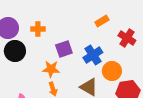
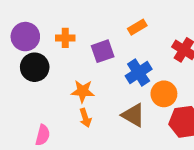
orange rectangle: (102, 21) -> (137, 27), moved
purple square: (64, 49) -> (103, 51), moved

